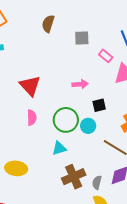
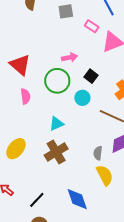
black square: (99, 105) -> (91, 76), turned -32
green circle: (66, 120) -> (57, 81), moved
yellow ellipse: (16, 168) -> (16, 149), turned -50
brown cross: (74, 177) -> (56, 152), moved

